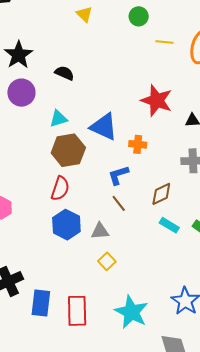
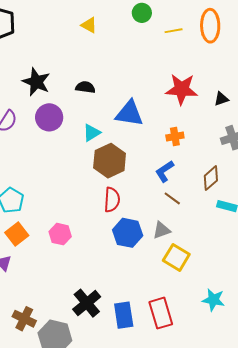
blue triangle: (104, 127) -> (129, 113), moved
yellow square: (107, 261) -> (176, 257), size x1.5
cyan star: (131, 312) -> (213, 300), size x0.7

